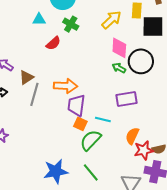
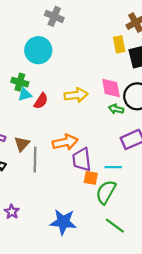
cyan triangle: (39, 19) -> (25, 95), moved
yellow arrow: (111, 20) -> (76, 95), moved, turned 50
green cross: (71, 24) -> (20, 82), moved
blue star: (56, 171) -> (63, 222), moved, turned 30

